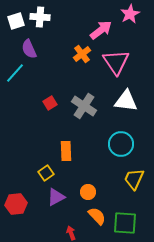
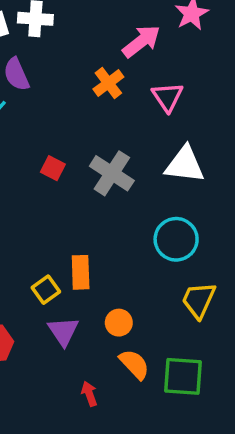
pink triangle: (116, 62) -> (167, 97), size x0.7
red square: (50, 103) -> (53, 168), turned -32
orange rectangle: (66, 151) -> (81, 272), moved
purple triangle: (56, 197) -> (63, 331), turned -36

